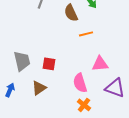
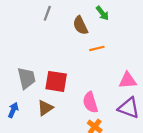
red square: (49, 64) -> (56, 81), size x1.5
pink triangle: (100, 64) -> (128, 80), moved

